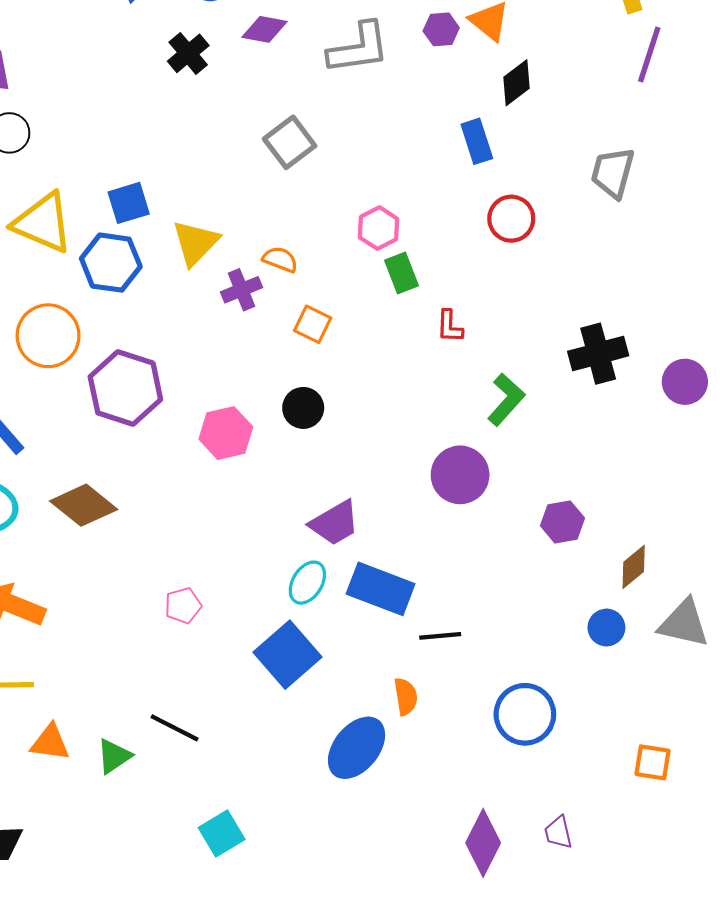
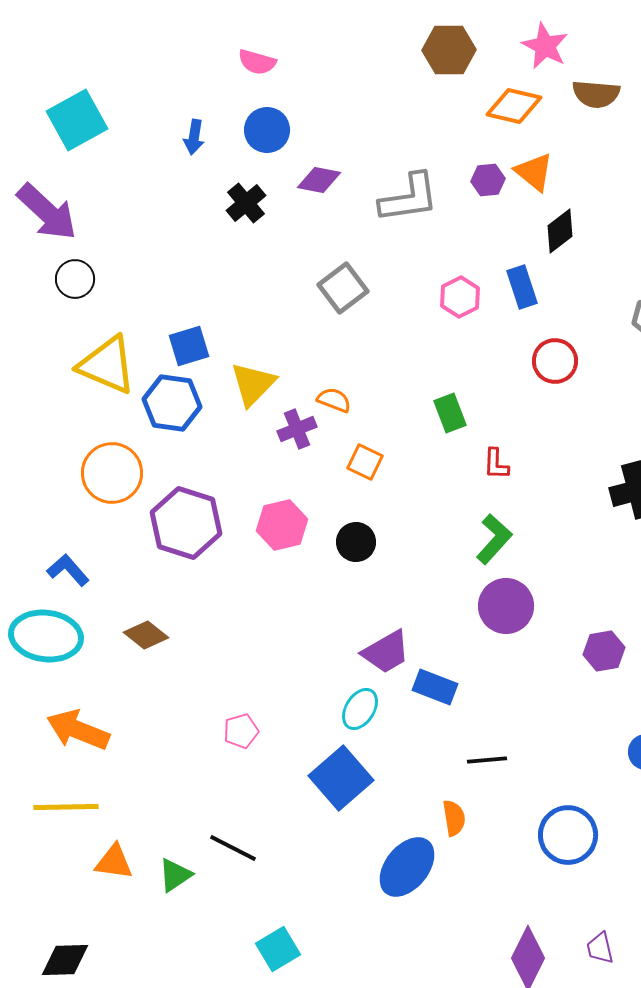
pink hexagon: (378, 228) -> (460, 297), moved
green L-shape: (506, 400) -> (494, 539), moved
pink hexagon: (226, 433) -> (282, 525), moved
brown diamond: (84, 505) -> (146, 635), size x0.7
blue rectangle: (381, 589) -> (435, 687), moved, size x0.7

